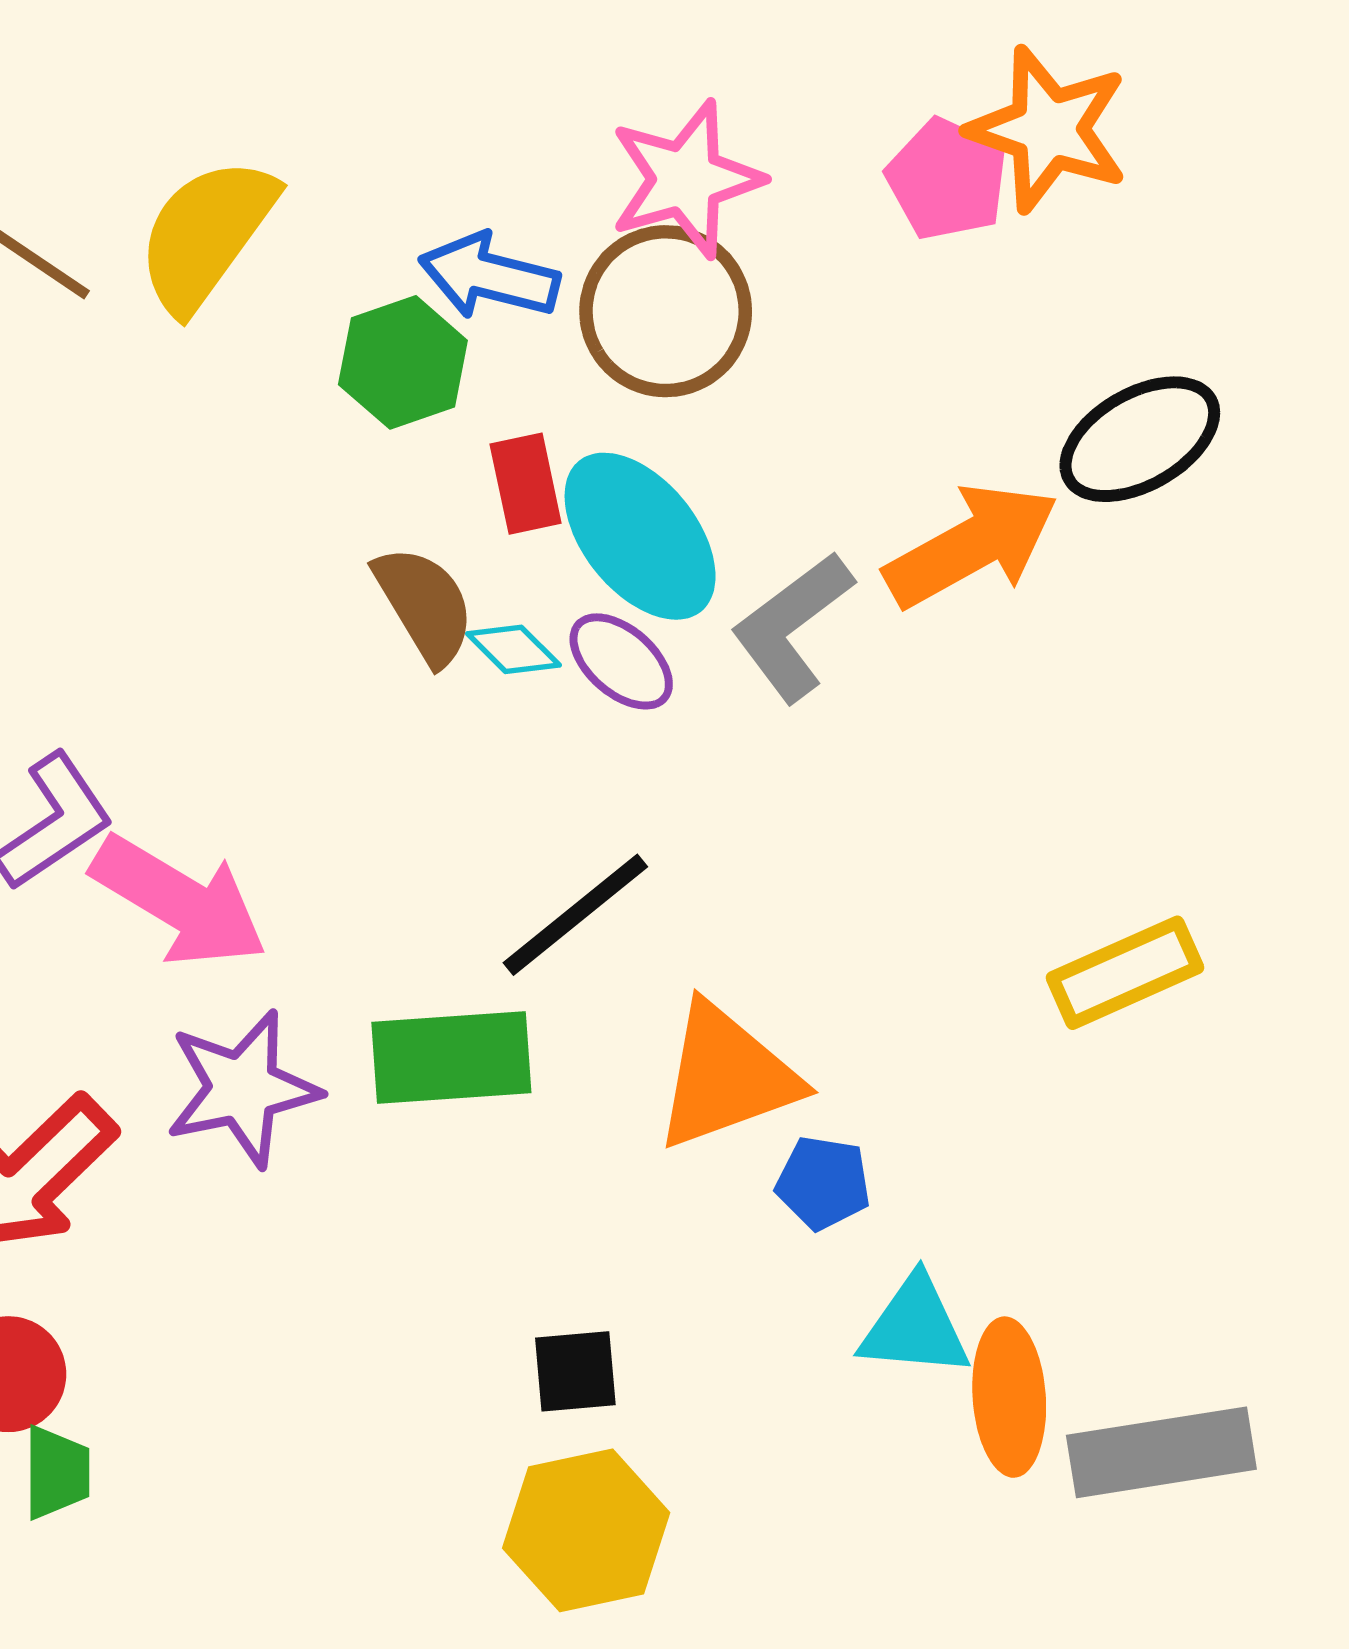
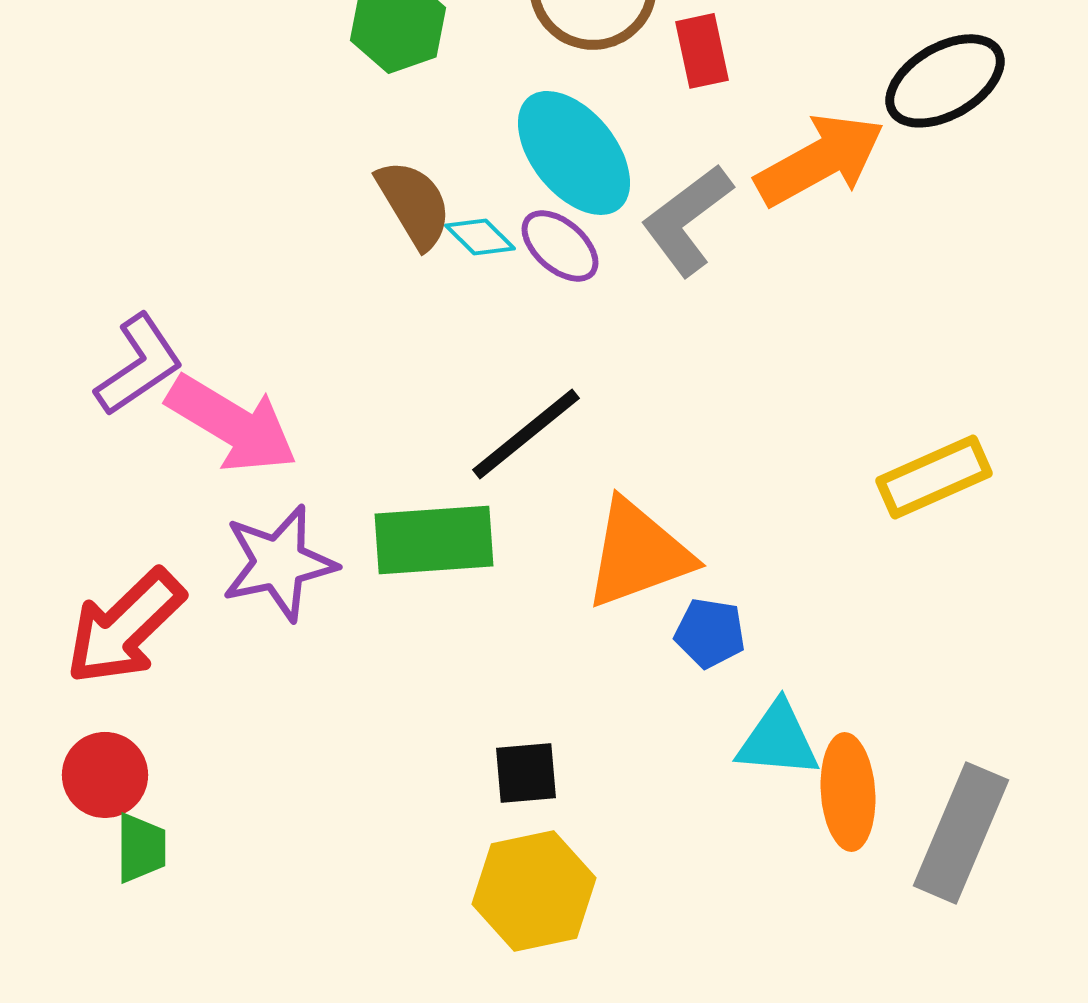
red rectangle: (526, 484) -> (702, 51), moved
gray rectangle: (1161, 1452) -> (961, 833), turned -58

